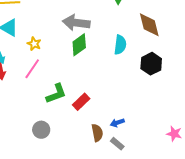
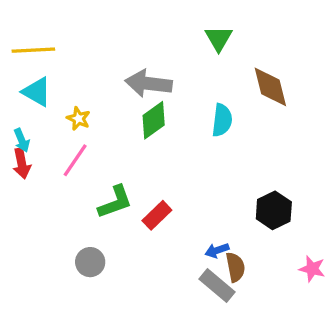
black hexagon: (151, 64) -> (274, 210), moved
brown semicircle: (97, 133) -> (235, 267), moved
gray rectangle: (117, 144) -> (217, 285), size x1.5

